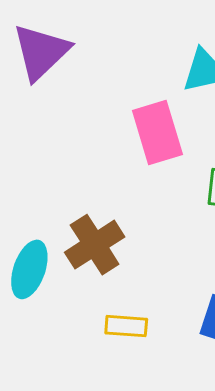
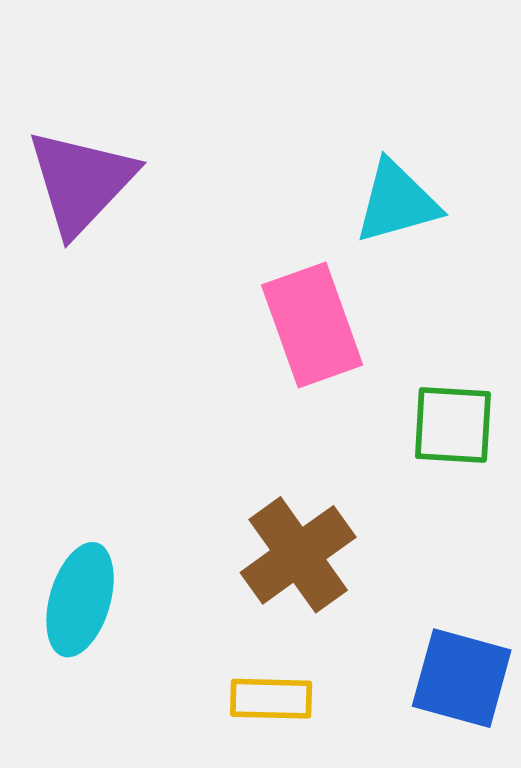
brown cross: (95, 245) -> (298, 555), moved

